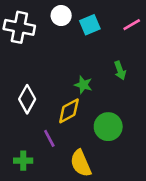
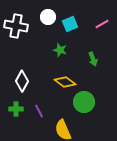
green star: (83, 85) -> (60, 50), moved
yellow diamond: (69, 111) -> (65, 82), moved, turned 65
green cross: (23, 161) -> (16, 109), moved

